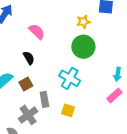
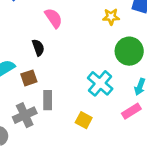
green circle: (83, 47) -> (129, 51), moved
cyan cross: (70, 78) -> (100, 83), moved
yellow square: (68, 110) -> (84, 120), moved

